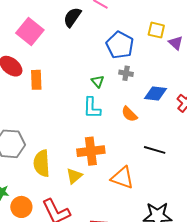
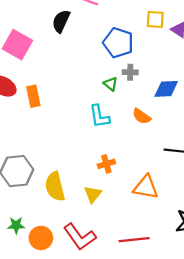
green triangle: (98, 81) -> (111, 84), moved
orange cross: (91, 151) -> (106, 164), size x0.6

